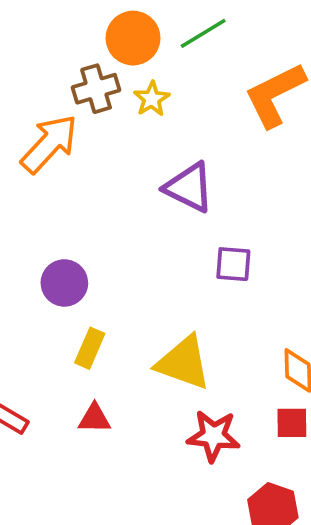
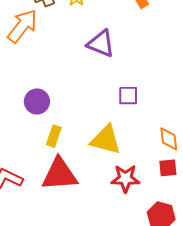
purple square: (233, 264) -> (128, 96), moved
red triangle: (95, 418) -> (60, 174), size x2.0

